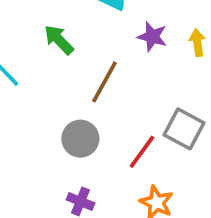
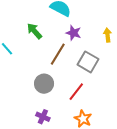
purple star: (152, 37) -> (74, 33), moved
gray square: (184, 129) -> (88, 62), moved

